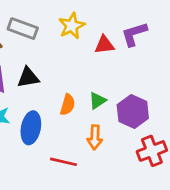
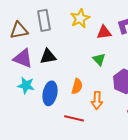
gray rectangle: (23, 29) -> (44, 20), turned 60
green triangle: (97, 101) -> (99, 59), moved, turned -40
orange semicircle: (68, 105) -> (77, 86), moved

